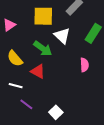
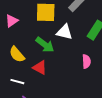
white triangle: (62, 36) -> (64, 32), turned -30

